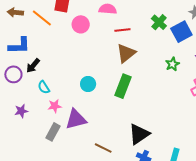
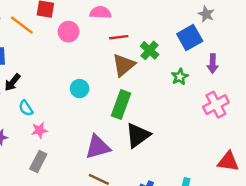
green cross: (159, 22) -> (150, 50), moved
cyan circle: (88, 84) -> (80, 89), moved
purple triangle: (76, 119) -> (98, 147), moved
black triangle: (139, 134) -> (138, 135), moved

